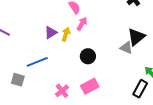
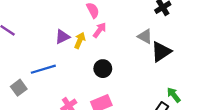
gray triangle: (126, 48) -> (145, 36), moved
gray square: (18, 80) -> (19, 88), turned 32

